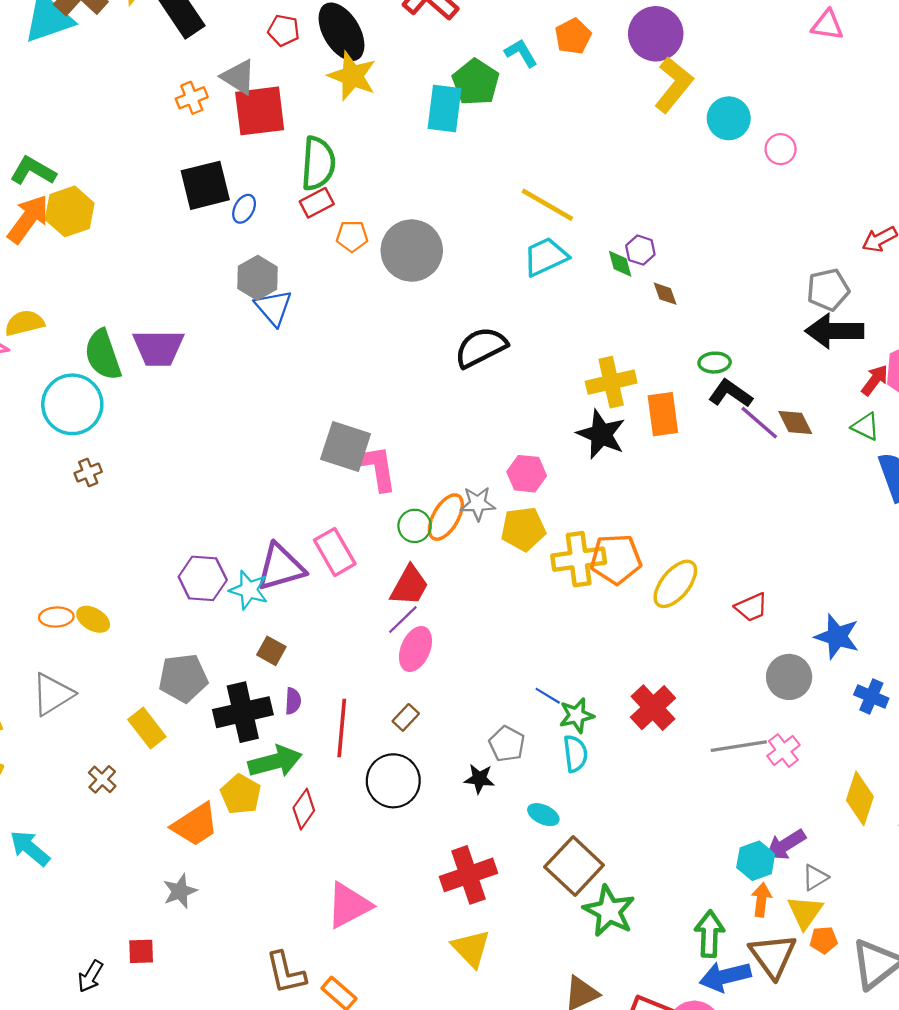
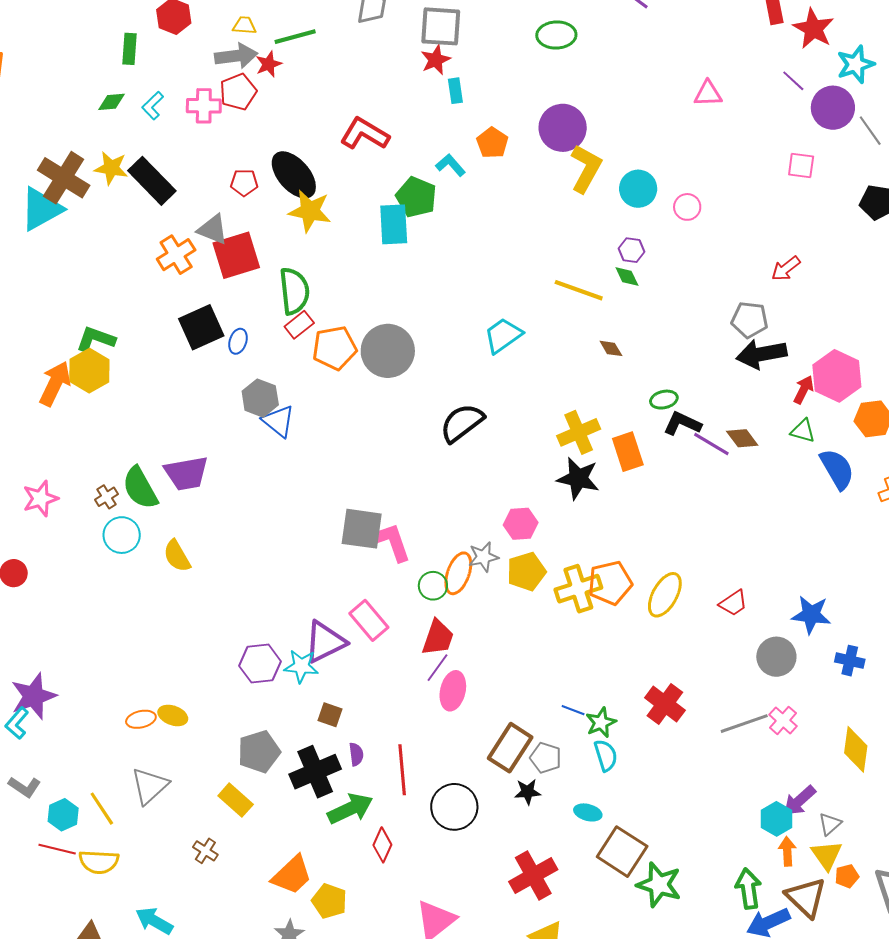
orange cross: (192, 98) -> (176, 255), size x1.4
green L-shape: (33, 171) -> (96, 339), moved
yellow line: (547, 205) -> (579, 290), moved
orange pentagon: (352, 236) -> (335, 348), size x1.6
purple hexagon: (640, 250) -> (632, 250), moved
green diamond: (620, 264) -> (627, 276), moved
gray pentagon: (828, 290) -> (750, 320), turned 30
yellow semicircle: (24, 323) -> (177, 556), moved, turned -96
cyan circle: (72, 404) -> (122, 535), size x0.7
brown cross: (88, 472) -> (106, 497), moved
brown rectangle: (406, 717) -> (510, 748), moved, size x2.0
yellow pentagon: (241, 794) -> (329, 901), moved

